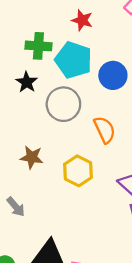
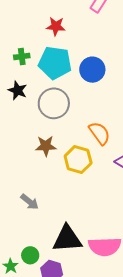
green cross: (38, 46) -> (22, 56), size x0.7
orange semicircle: (105, 130) -> (99, 133), moved
brown star: (32, 157) -> (46, 146), moved

